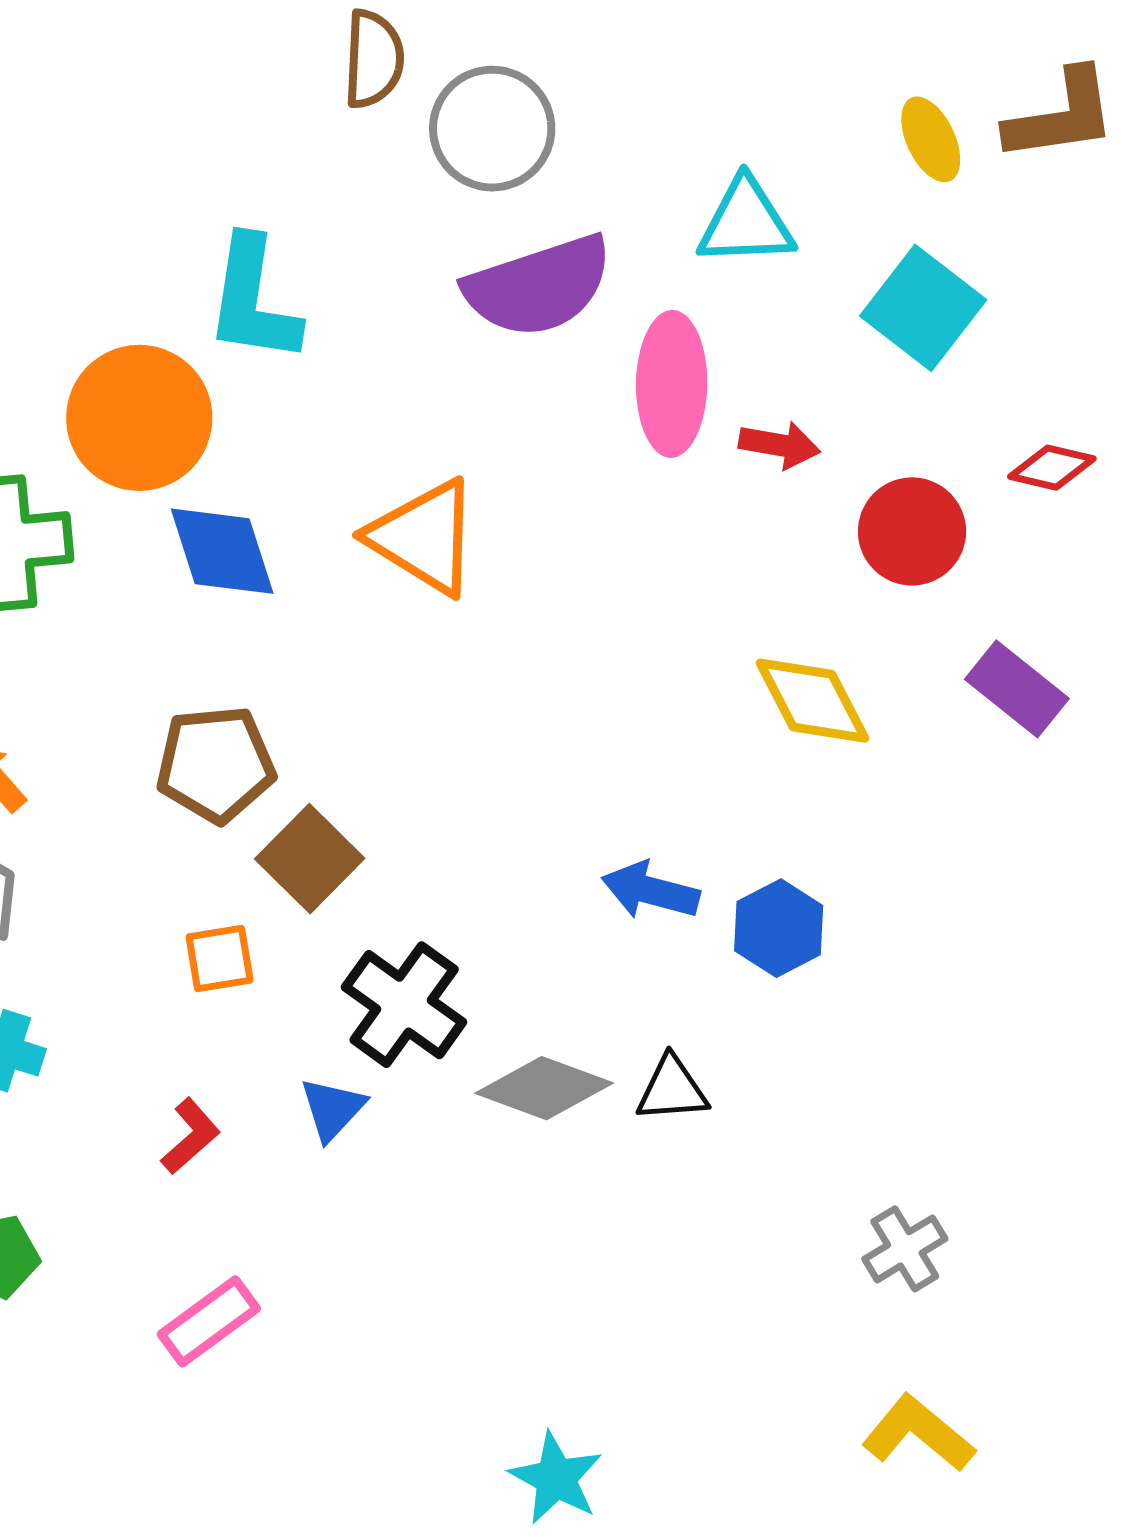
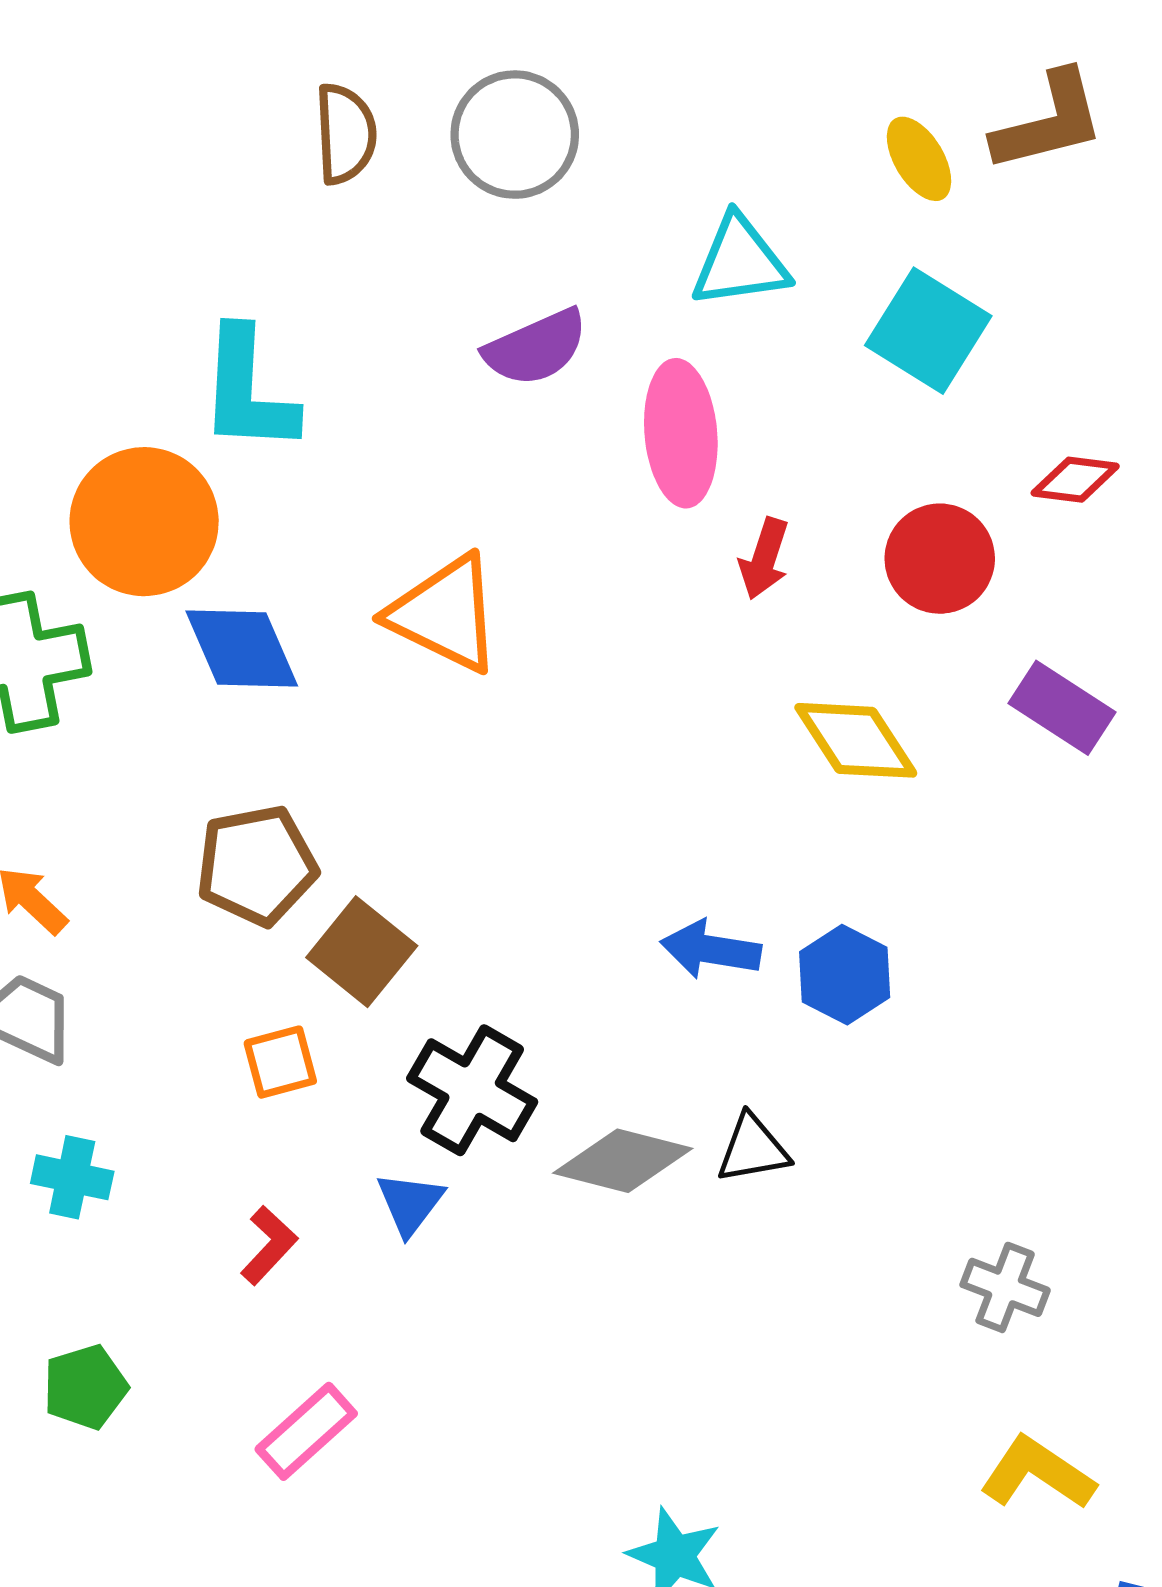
gray circle: (492, 129) -> (515, 135), moved
purple semicircle: (539, 286) -> (536, 348), size x0.7
red arrow: (779, 445) -> (764, 559), moved, turned 104
gray cross: (905, 1249) -> (1005, 1287), turned -32

